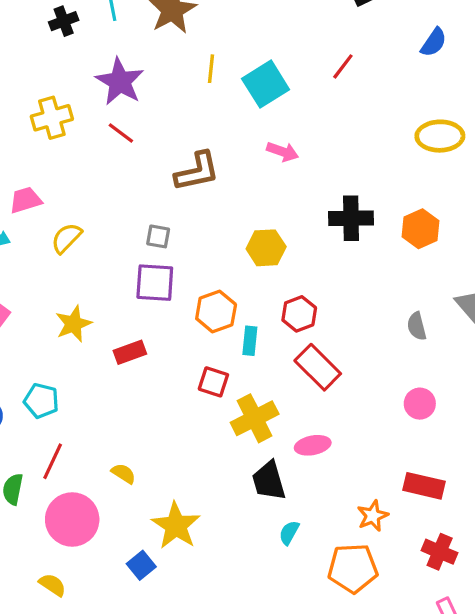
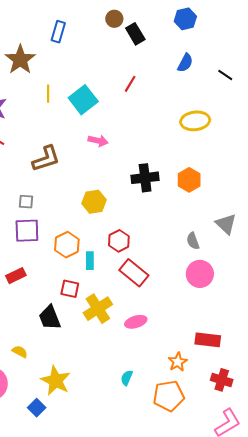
pink circle: (420, 404) -> (200, 274), moved, size x1.4
black trapezoid: (269, 481) -> (50, 318), moved

